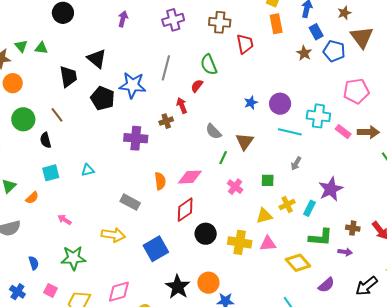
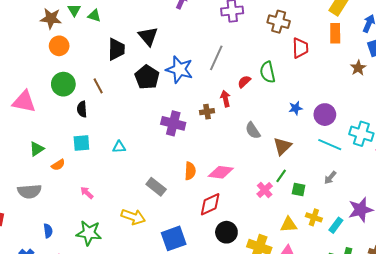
green semicircle: (209, 65) -> (268, 72), moved
green line: (223, 158) -> (281, 176), moved
yellow cross: (287, 204) -> (314, 217), turned 35

